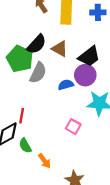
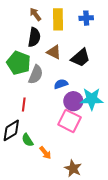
black semicircle: (37, 44) -> (34, 37), moved, turned -30
purple circle: (85, 75) -> (73, 101), moved
red line: (22, 116) -> (24, 105), moved
pink square: (73, 127) -> (69, 121), size x1.6

